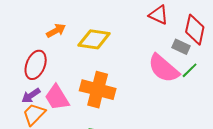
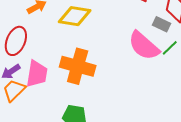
pink trapezoid: (57, 98) -> (37, 74), turned -140

